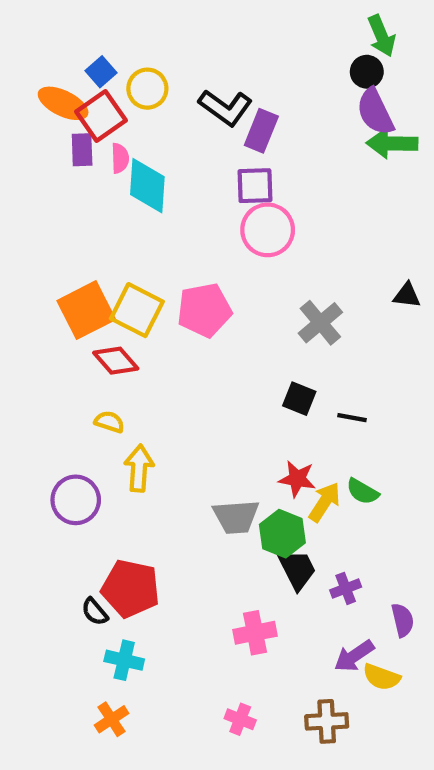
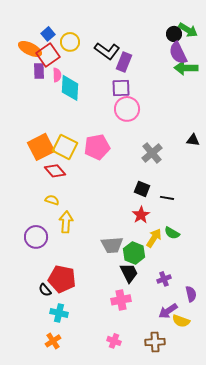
green arrow: (382, 36) -> (188, 30), moved, turned -36
red star: (297, 479) -> (141, 215), moved, turned 30
black trapezoid: (297, 569) -> (129, 273), moved

